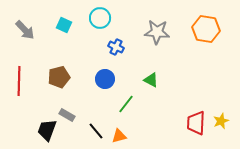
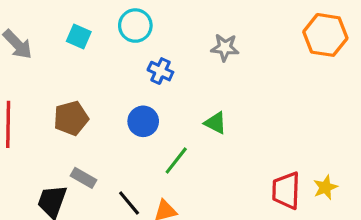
orange hexagon: (206, 29) -> (325, 35), moved
gray star: (157, 32) -> (225, 48), size x0.7

